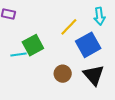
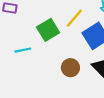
green square: (33, 45) -> (48, 30), moved

